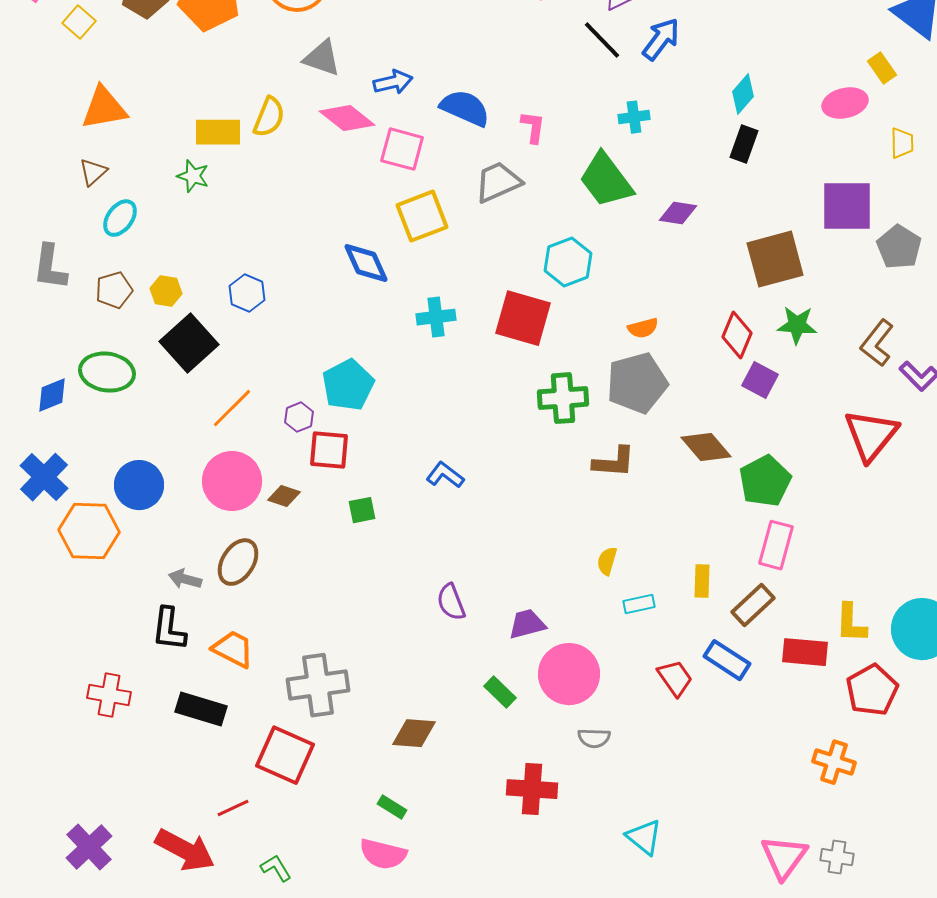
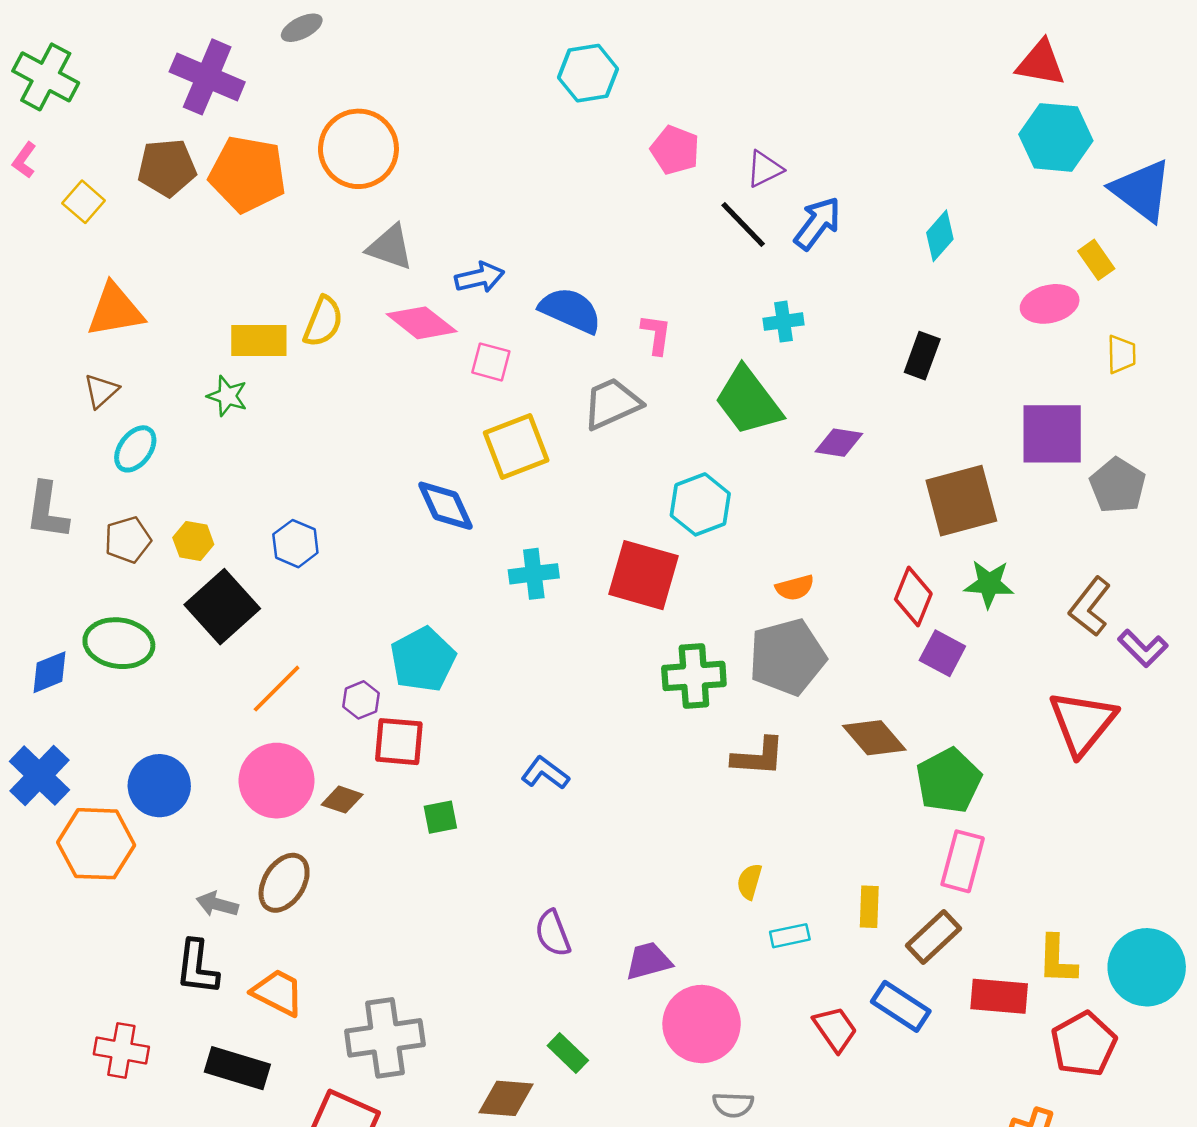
cyan diamond: (743, 94) -> (940, 236), moved
pink square: (402, 149) -> (491, 362), size x0.7
green rectangle: (500, 692) -> (568, 1053), moved

